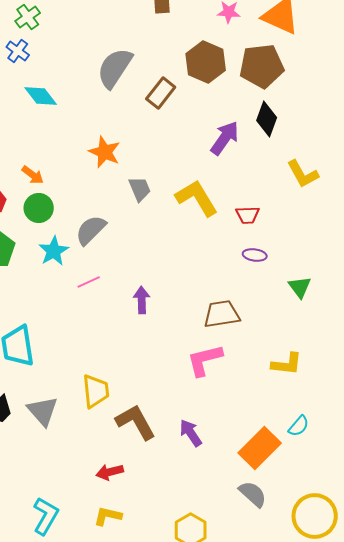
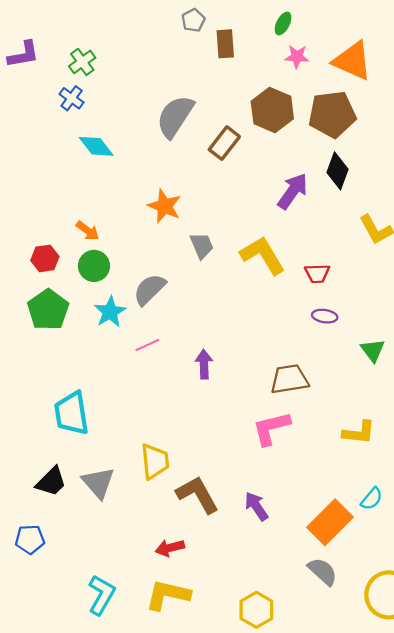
yellow L-shape: (108, 516) -> (168, 595), size x1.5

